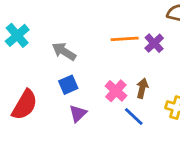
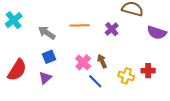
orange line: (125, 39) -> (80, 25), moved
brown arrow: (142, 88) -> (102, 61), turned -40
purple triangle: (78, 113) -> (45, 78), moved

